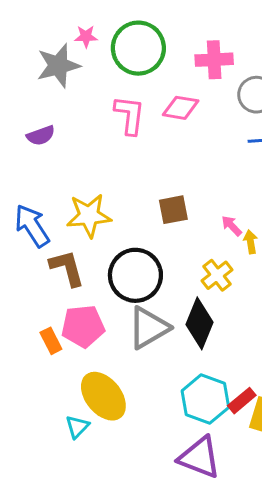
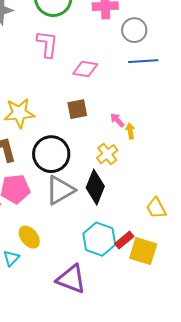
pink diamond: (181, 108) -> (85, 69), moved
yellow ellipse: (103, 396) -> (29, 237), size x0.7
purple triangle: (200, 457) -> (71, 279), moved

